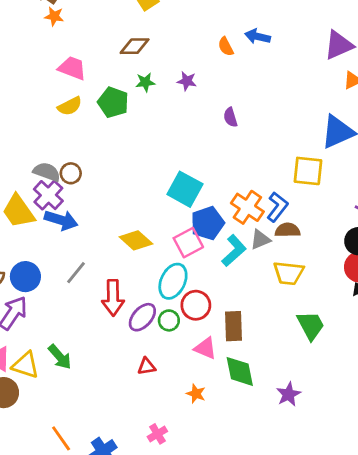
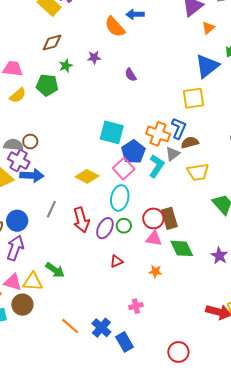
orange semicircle: (226, 47) -> (115, 27), size x1.6
red circle: (196, 305) -> (153, 218), moved
pink cross: (157, 434) -> (136, 306), turned 32

